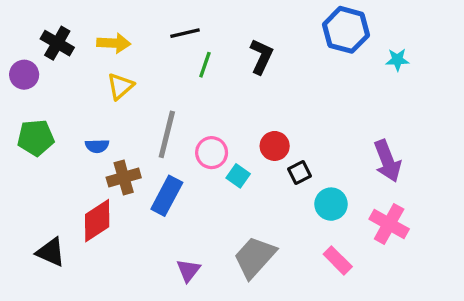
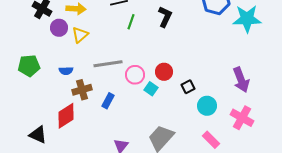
cyan star: (397, 60) -> (247, 19), size x2.0
purple circle: (24, 75) -> (59, 28), moved
gray line: (167, 134) -> (108, 64), turned 68
red circle: (275, 146) -> (164, 72), moved
blue rectangle: (167, 196) -> (108, 101), size x0.7

